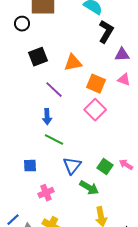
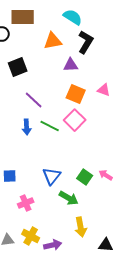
purple triangle: (122, 55) -> (71, 65), moved
orange triangle: (73, 63) -> (53, 41), moved
green line: (54, 140) -> (50, 126), moved

